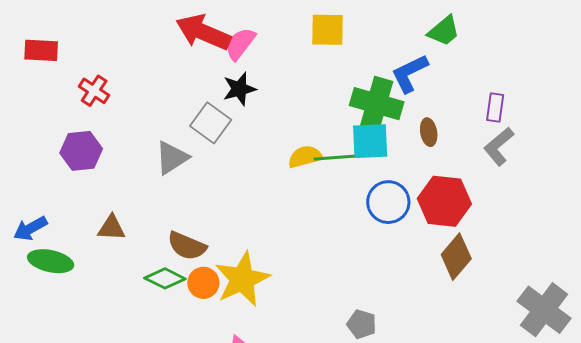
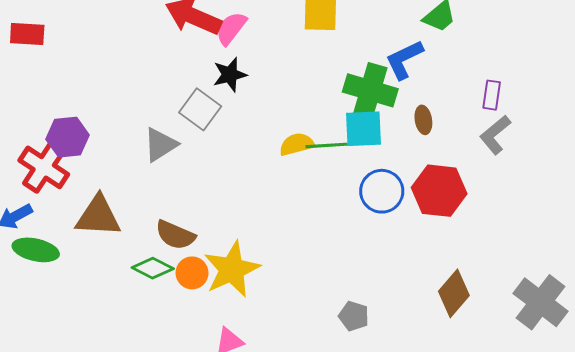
red cross: (94, 91) -> (44, 167), moved, size x1.6
brown triangle: (111, 228) -> (98, 216), size x1.6
brown diamond: (456, 257) -> (454, 293), moved

